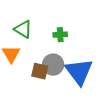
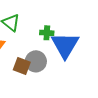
blue triangle: (79, 72) -> (65, 45), moved

